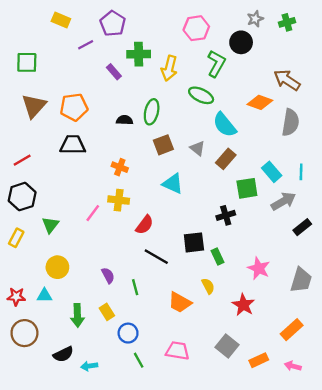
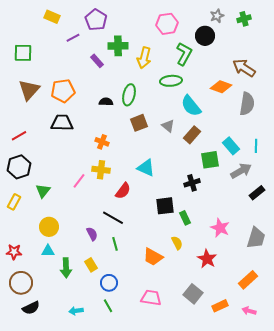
green ellipse: (201, 95) -> (171, 81), turned -30
cyan triangle: (173, 184) -> (146, 168), moved
black line: (156, 257) -> (113, 218), moved
cyan triangle: (44, 295) -> (48, 251), moved
black semicircle: (63, 354) -> (31, 308), moved
green line: (139, 360) -> (108, 306), moved

